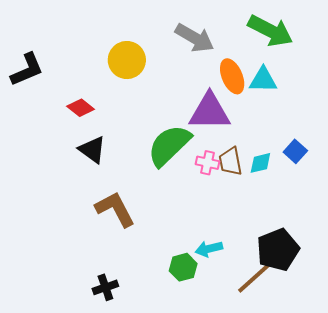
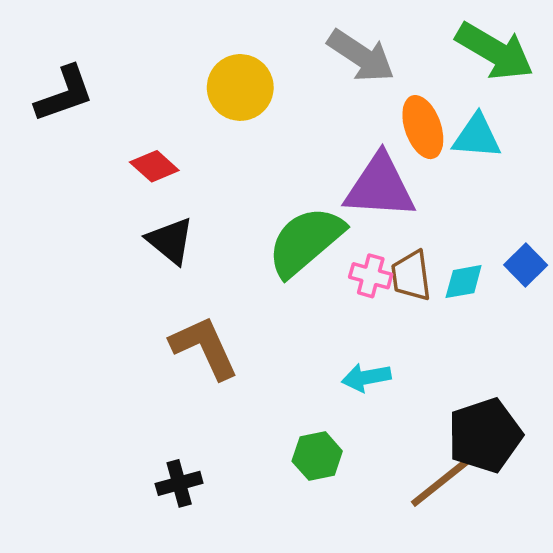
cyan arrow: (209, 249) -> (366, 377), moved

